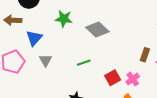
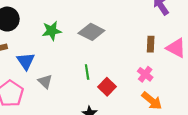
green line: (84, 63) -> (87, 72), turned -64
red square: (113, 78) -> (107, 87), moved

